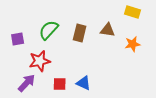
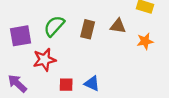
purple square: (18, 39) -> (21, 36), size x1.5
purple arrow: (27, 83) -> (17, 83), moved, turned -90

